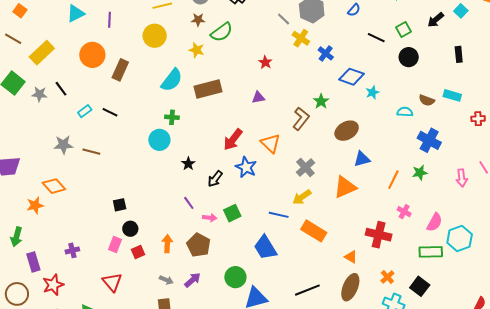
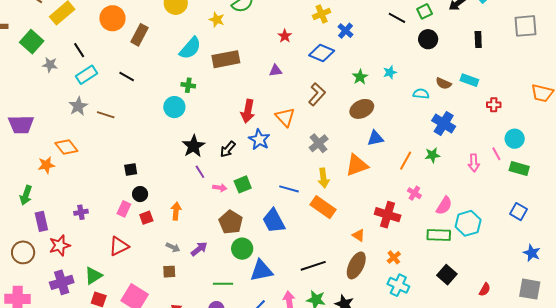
yellow cross: (301, 38) -> (322, 14), turned 30
blue diamond: (352, 77) -> (322, 53), moved
gray star: (39, 94) -> (50, 65), moved
green star: (321, 101) -> (360, 77), moved
cyan rectangle: (85, 111) -> (87, 75), moved, size x1.5
red arrow: (233, 140) -> (248, 111), turned -30
gray star: (63, 145) -> (78, 106), turned -30
black star: (188, 164) -> (194, 146), moved, size x1.6
yellow arrow: (302, 197) -> (323, 178), moved, turned -66
brown pentagon: (199, 245) -> (231, 222), moved
red triangle: (112, 282) -> (119, 246), turned 40
black square: (420, 286) -> (447, 275), moved

